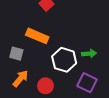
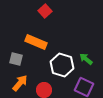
green arrow: (89, 54) -> (86, 59), turned -136

